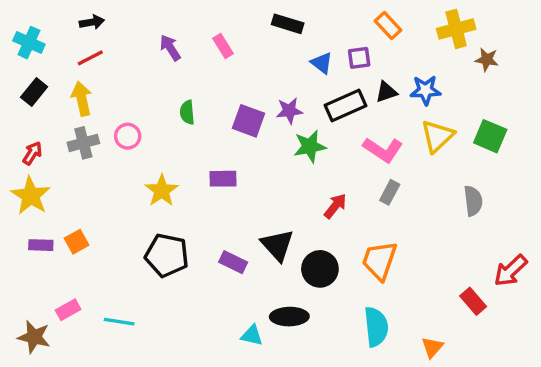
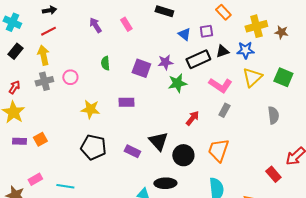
yellow cross: (456, 29) -> (256, 26), moved
yellow star: (162, 191) -> (90, 109), turned -30

